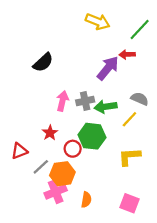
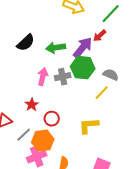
red arrow: (127, 54) -> (100, 36), turned -40
green arrow: (106, 107) -> (56, 48), moved
green hexagon: (92, 136) -> (83, 68), moved
yellow L-shape: (129, 157) -> (89, 126), moved

